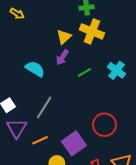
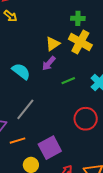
red circle: (104, 125) -> (86, 119), moved

